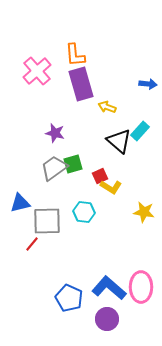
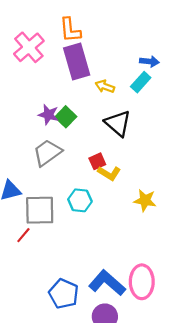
cyan rectangle: (140, 131) -> (141, 82), moved
green square: (73, 164) -> (66, 117), moved, turned -30

